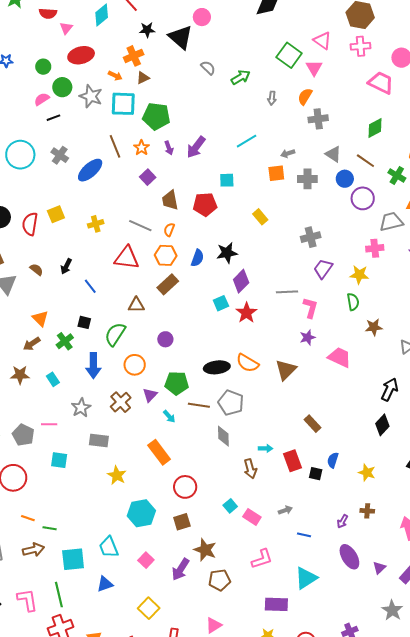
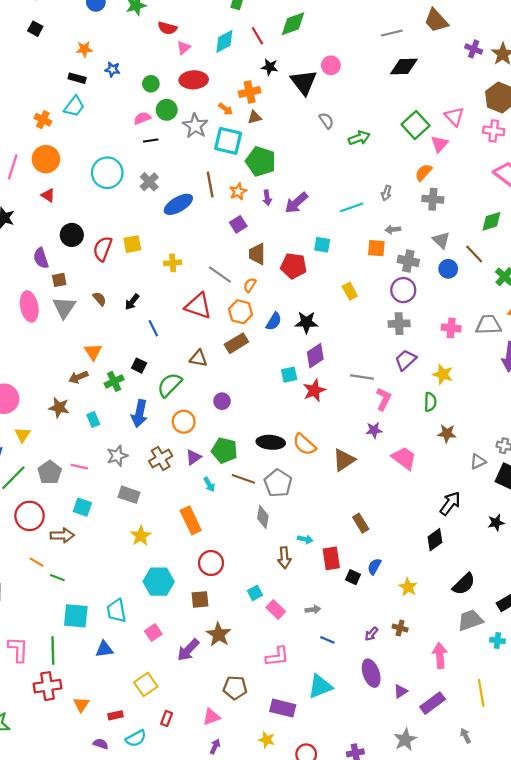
gray arrow: (272, 98) -> (386, 193), moved
purple circle: (363, 198) -> (403, 290), moved
pink cross: (375, 248) -> (451, 328), moved
brown arrow: (33, 550) -> (62, 535), moved
brown pentagon: (219, 580) -> (235, 688), moved

